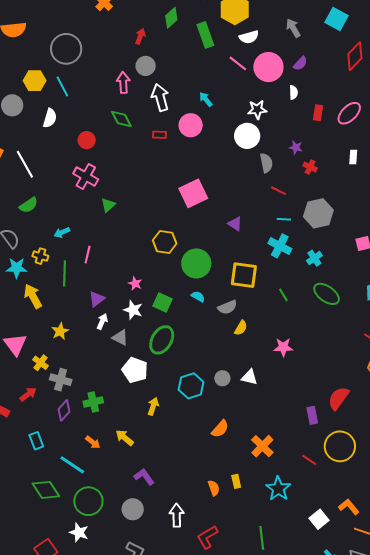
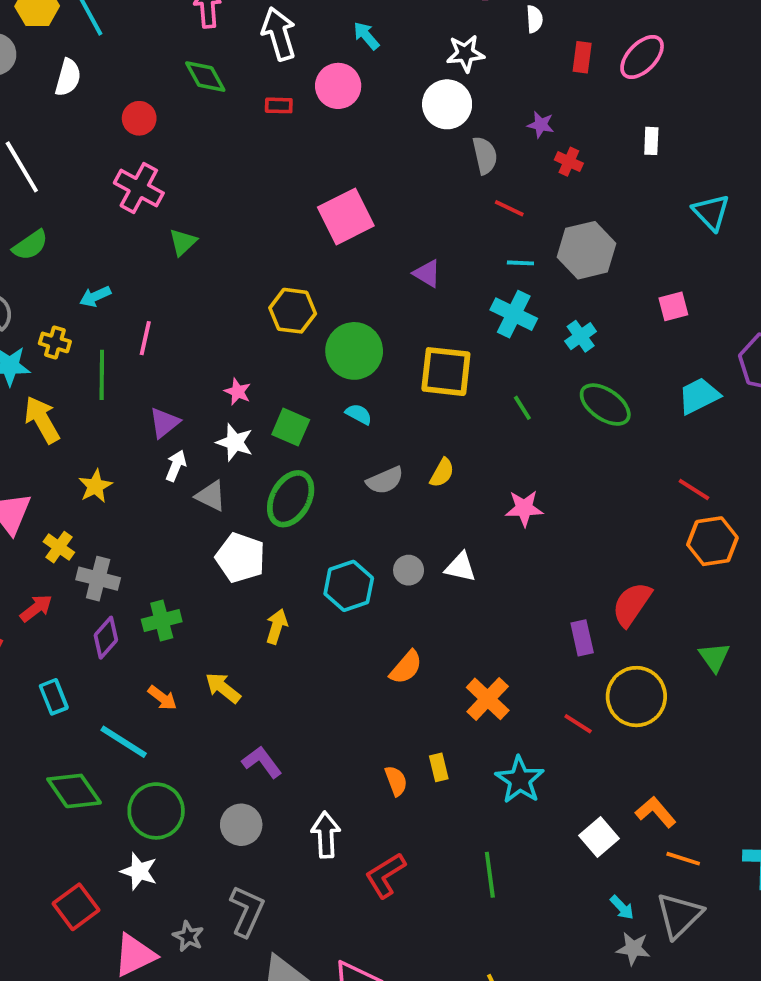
gray semicircle: (227, 307) -> (385, 480), moved

